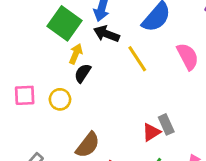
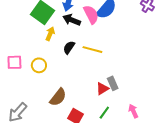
pink semicircle: (188, 56) -> (91, 14), moved
yellow line: (137, 59) -> (92, 50), moved, turned -42
black semicircle: (83, 73) -> (69, 47), moved

